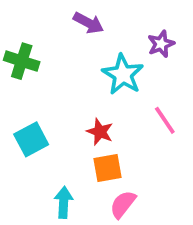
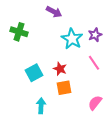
purple star: (161, 44) -> (95, 35), moved
cyan square: (31, 139) -> (34, 73), moved
pink semicircle: (123, 204) -> (95, 103), moved

